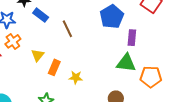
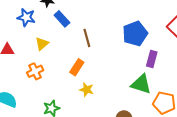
orange cross: (13, 41) -> (35, 71), moved
yellow triangle: (38, 55) -> (42, 44), moved
orange rectangle: (54, 67) -> (77, 67), moved

